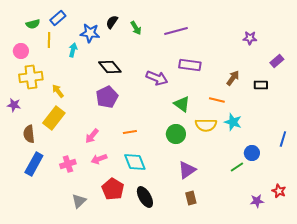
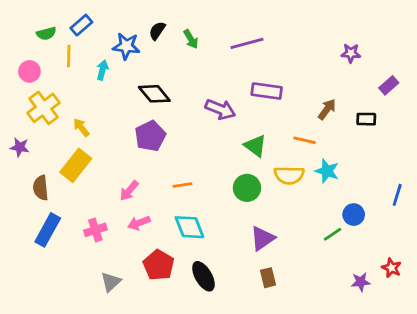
yellow cross: (31, 77) -> (43, 108), turned -30

